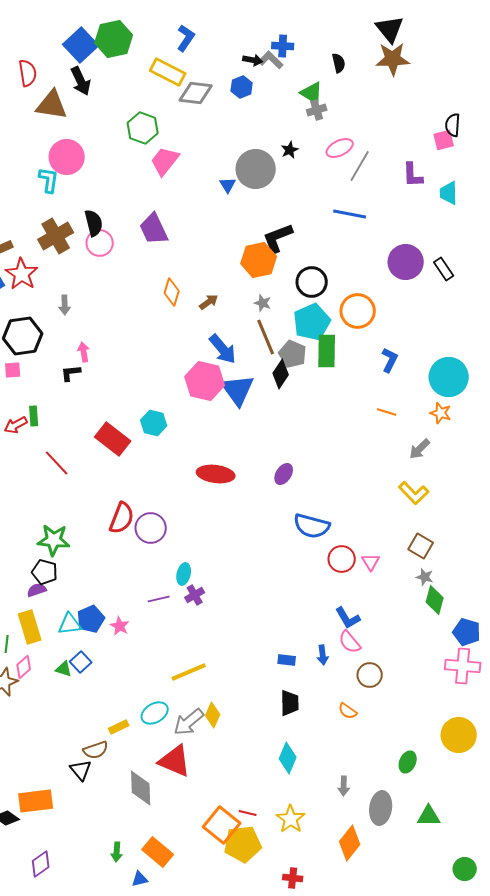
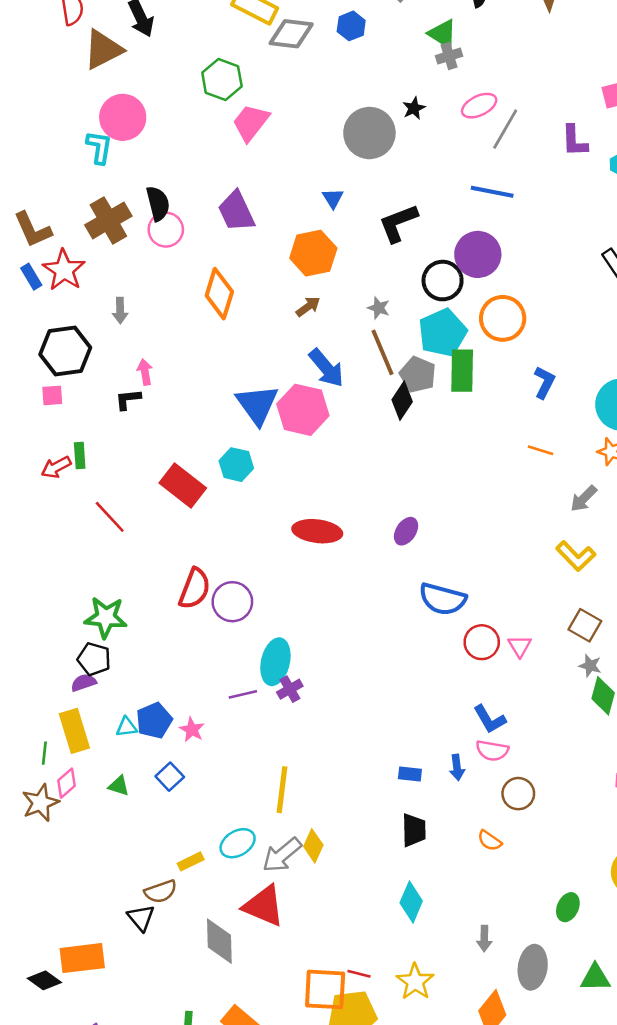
brown triangle: (52, 105) -> (103, 49), turned -36
blue triangle: (228, 185) -> (333, 198), moved
orange hexagon: (259, 260) -> (313, 253), moved
purple circle: (406, 262) -> (478, 254), moved
orange diamond: (172, 292) -> (219, 294), moved, size x1.4
blue triangle: (238, 390) -> (257, 405), moved
cyan ellipse: (184, 574) -> (275, 662), size x1.6
cyan triangle: (70, 624) -> (127, 727), size x0.7
pink semicircle: (350, 642) -> (492, 751), turned -40
blue square: (81, 662) -> (170, 777), moved
yellow line: (189, 672) -> (282, 790), turned -60
orange square: (222, 825) -> (325, 989), turned -36

